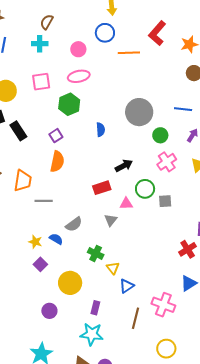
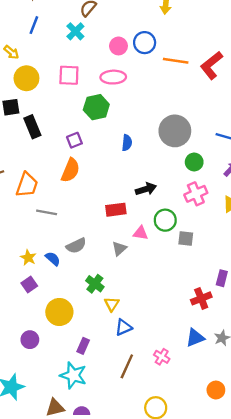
blue circle: (105, 33) -> (145, 43), moved
red L-shape: (157, 33) -> (211, 65), moved
cyan cross: (40, 44) -> (75, 31), turned 35
pink cross: (163, 305) -> (162, 357), size x0.6

